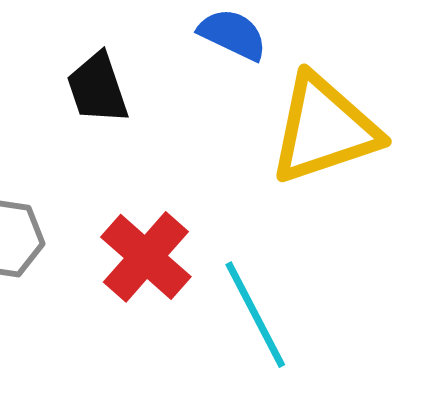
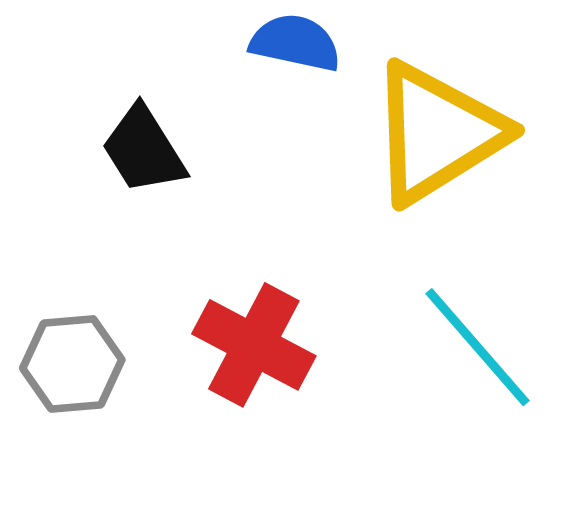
cyan line: (255, 315) -> (477, 347), moved

